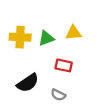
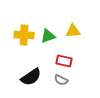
gray semicircle: (58, 95) -> (61, 80), moved

